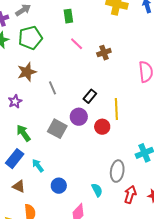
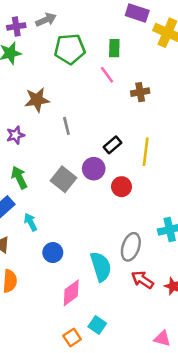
green rectangle: (68, 16) -> (114, 48), moved
green pentagon: (30, 38) -> (70, 49), moved
yellow line: (116, 109) -> (146, 152), moved
cyan semicircle: (97, 190) -> (101, 267), size x1.6
red arrow: (130, 195) -> (142, 280), turned -84

